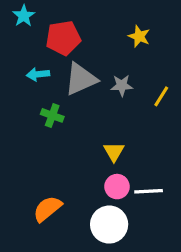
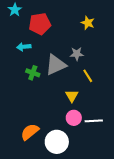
gray triangle: (81, 79) -> (56, 65), moved
yellow line: (161, 96) -> (88, 76), moved, turned -64
white circle: (109, 225) -> (57, 142), moved

